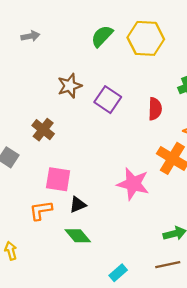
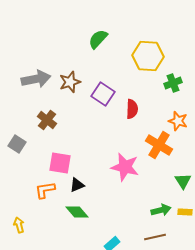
gray arrow: (30, 36) -> (36, 79), moved, size x1.8
yellow hexagon: (146, 38) -> (148, 56), moved
red semicircle: (155, 109) -> (132, 109), moved

